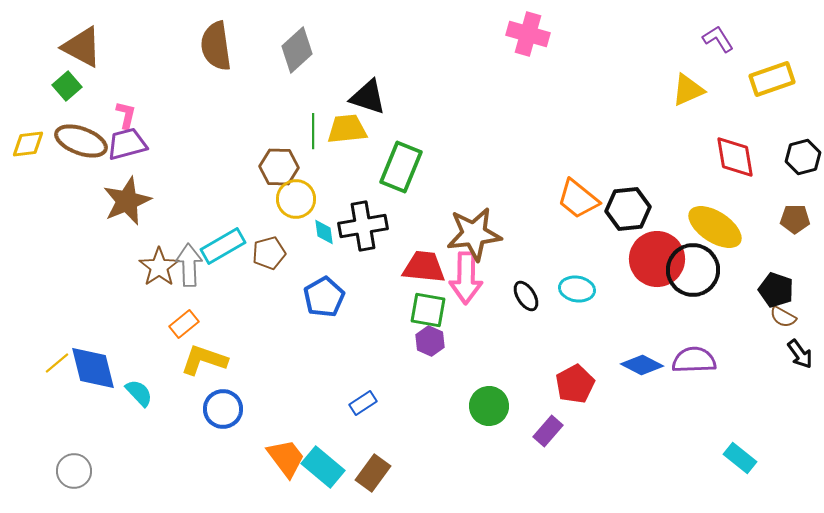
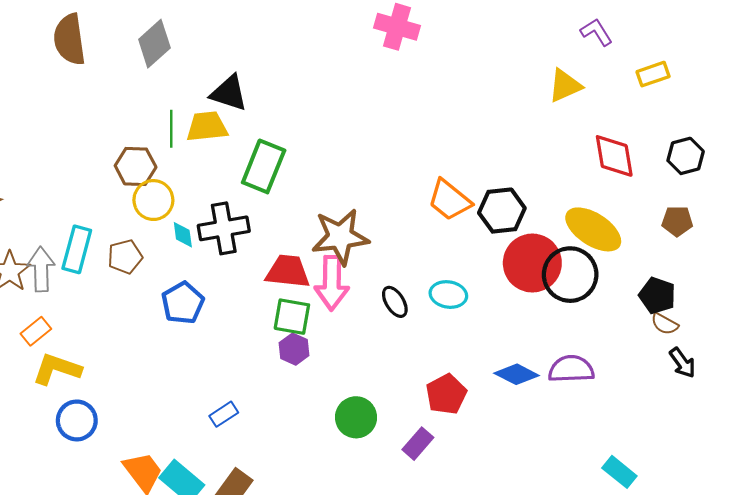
yellow rectangle: (772, 79) -> (653, 74), size x0.7
cyan rectangle: (223, 246) -> (77, 249), turned -45

